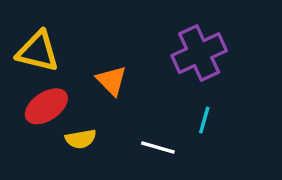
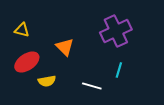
yellow triangle: (38, 51) -> (22, 30), size x0.6

